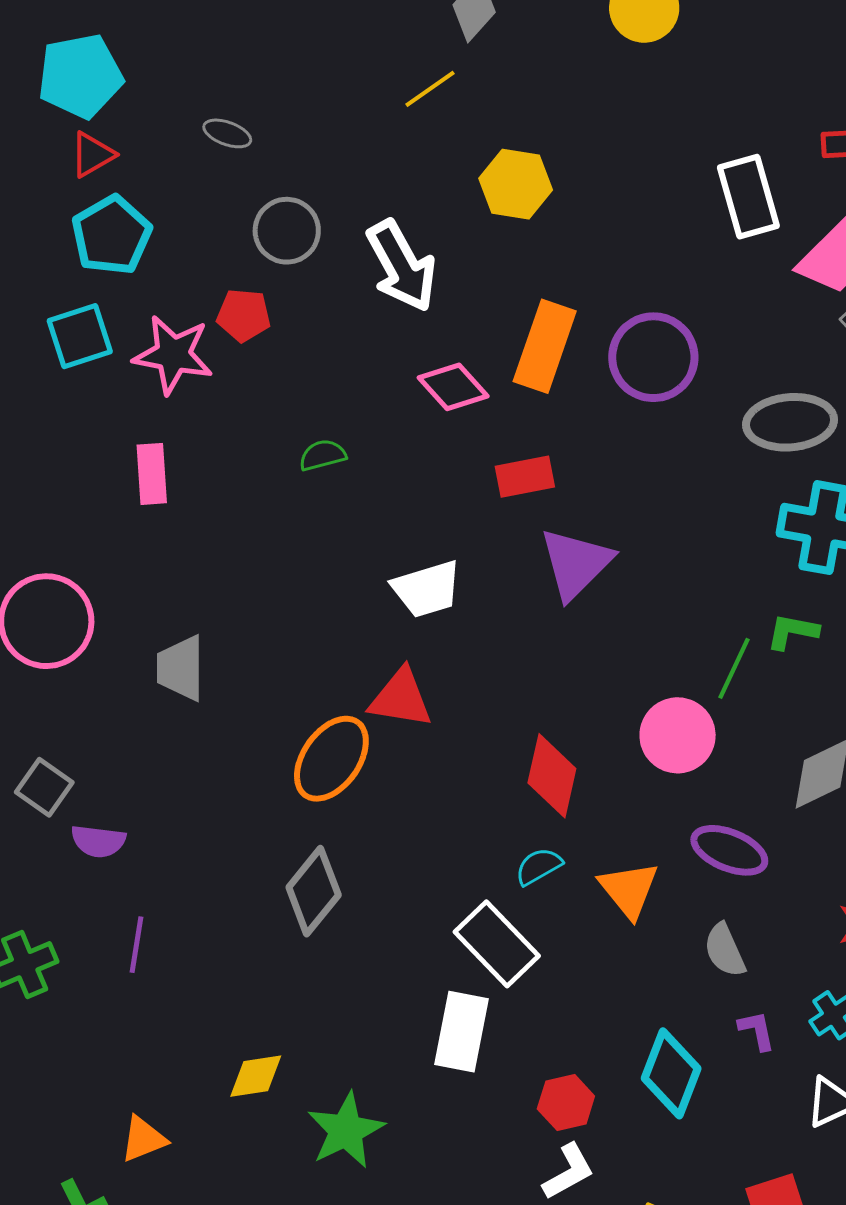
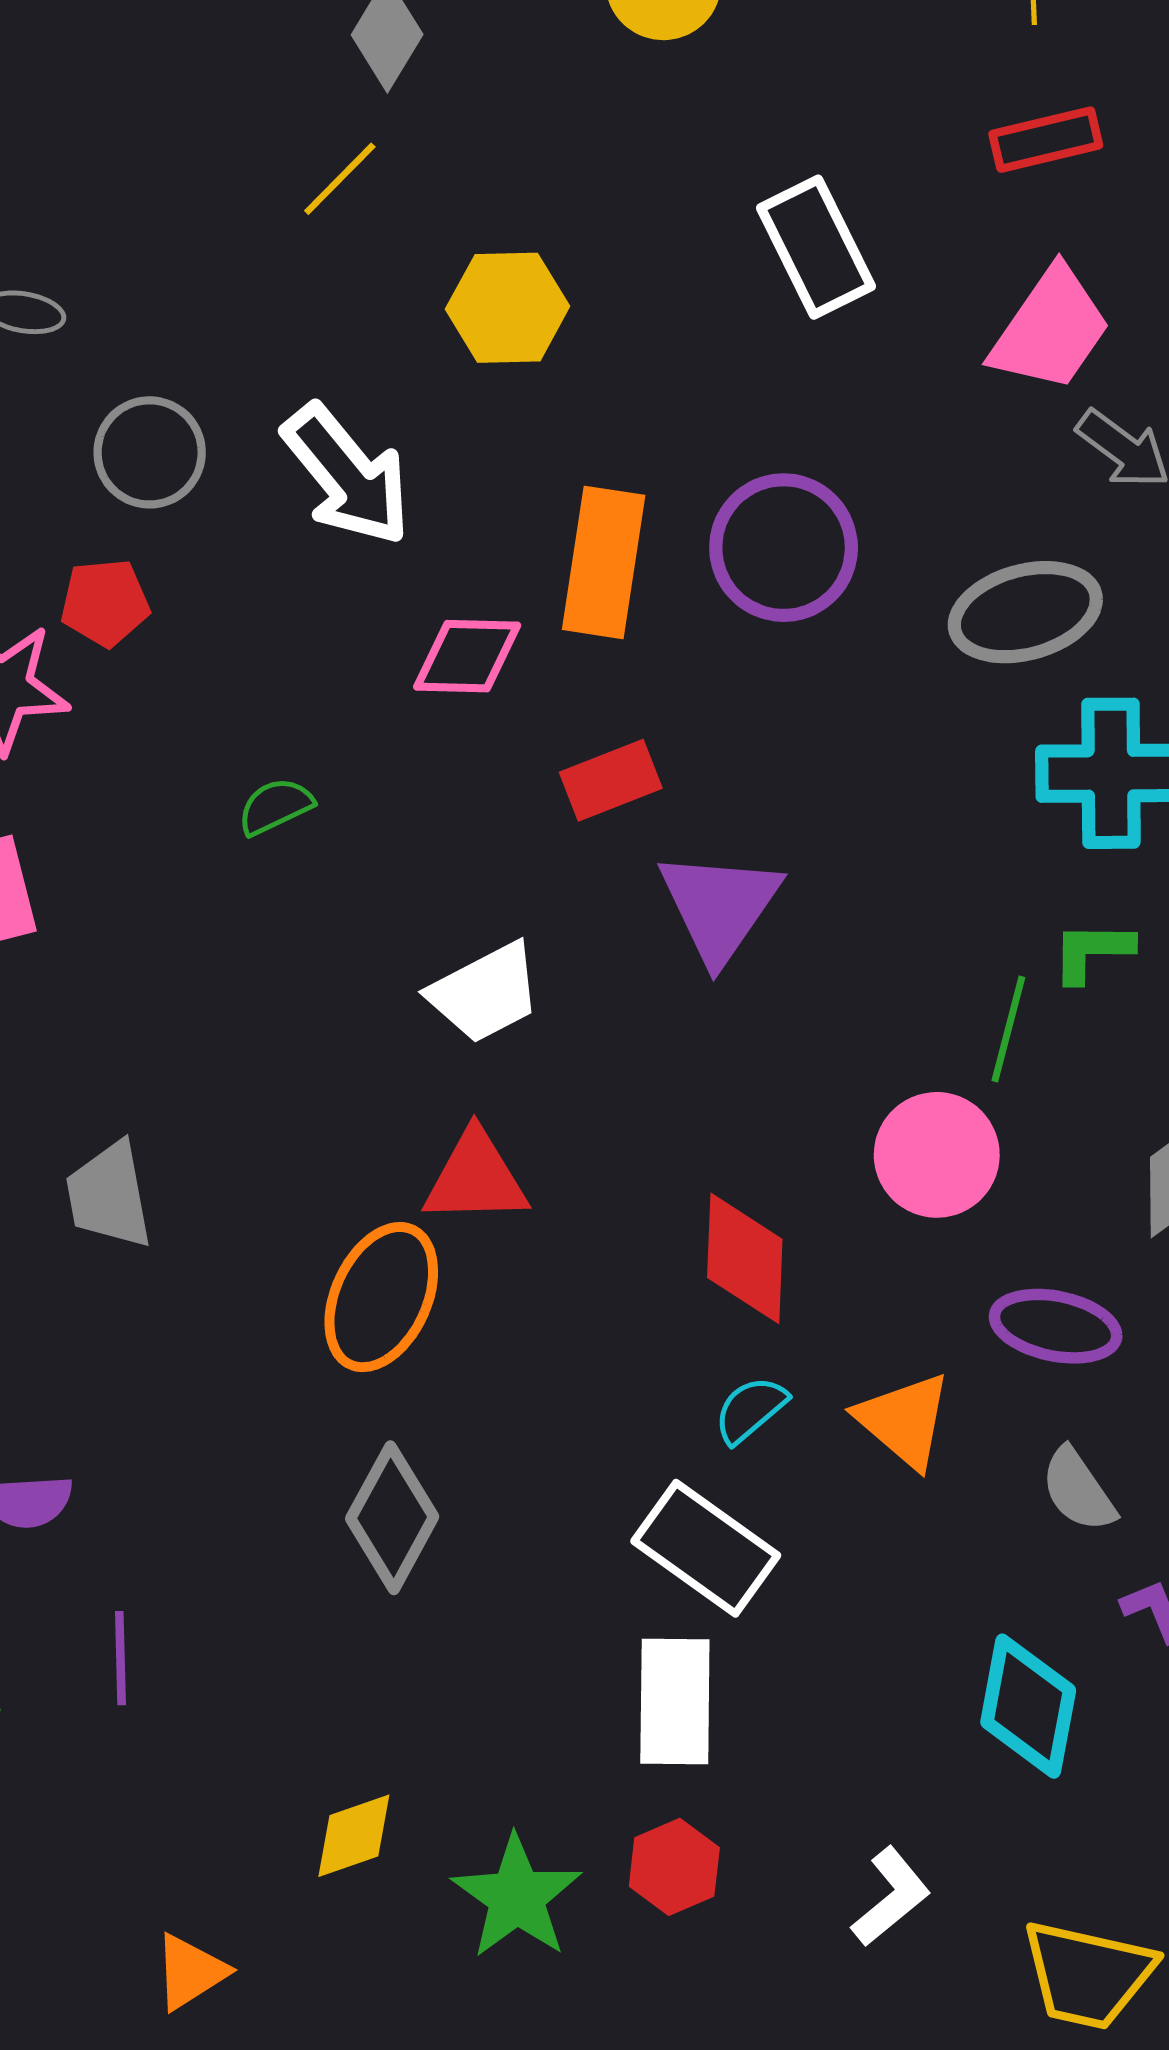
white rectangle: (748, 197) -> (816, 247), moved
pink diamond: (453, 387) -> (467, 656), turned -36
red hexagon: (566, 1103) -> (674, 1867), moved

